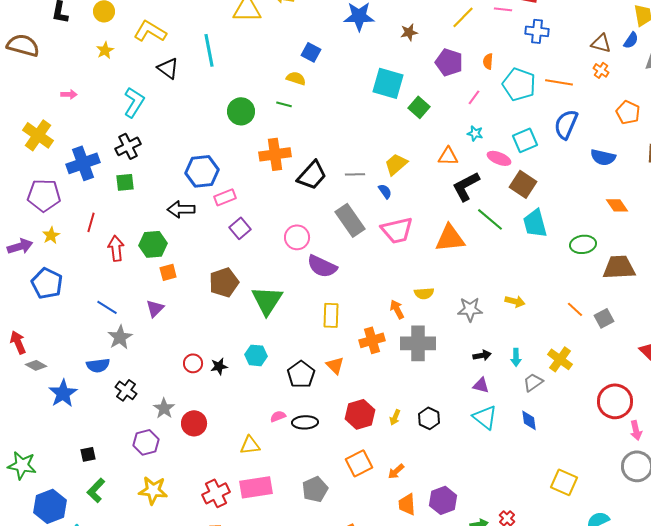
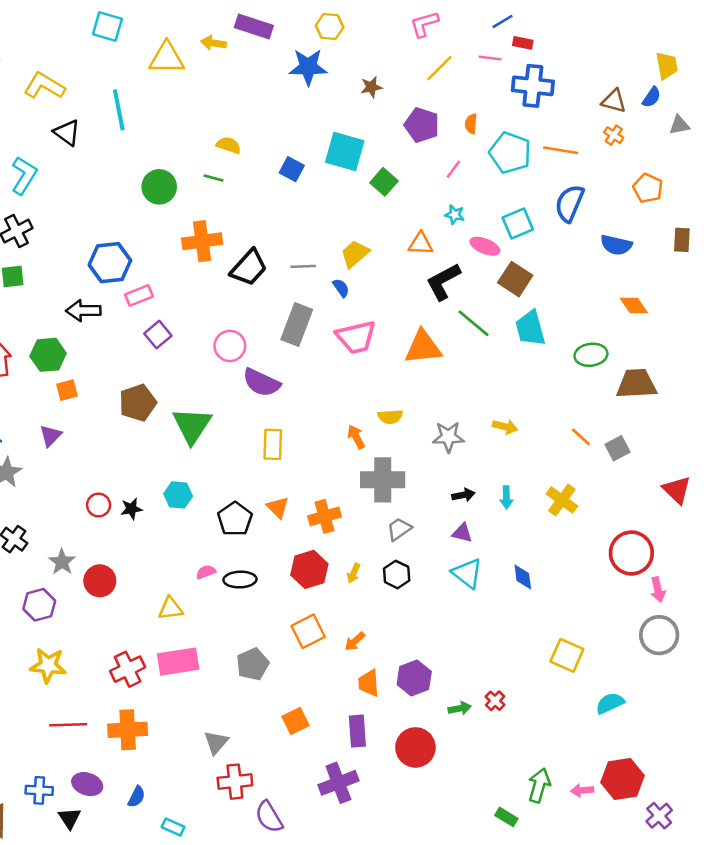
blue cross: (537, 31) -> (533, 86), size x1.4
blue square: (311, 52) -> (292, 169), moved
gray rectangle: (350, 220) -> (297, 324), turned 56
orange cross: (372, 340) -> (325, 516), moved
gray trapezoid: (533, 382) -> (399, 529), moved

